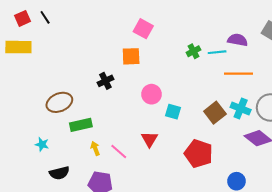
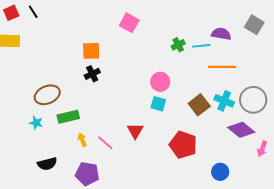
orange square: (131, 56) -> (91, 51), moved
pink circle: (152, 94) -> (160, 82), moved
cyan star: (42, 144) -> (36, 123), moved

